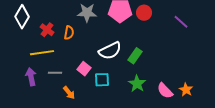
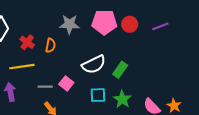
purple line: (181, 22) -> (160, 26), moved, turned -63
gray line: (55, 73) -> (45, 87), moved
cyan square: (102, 80) -> (98, 95), moved

